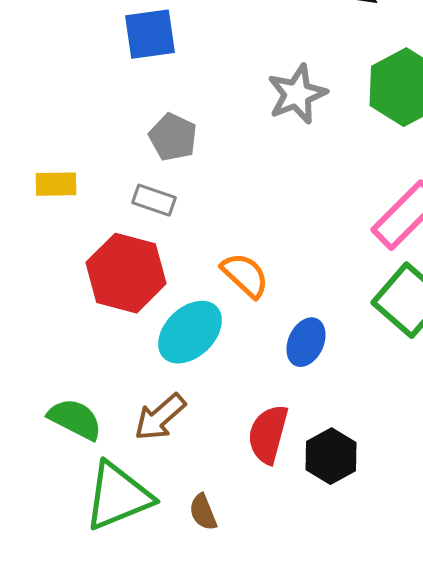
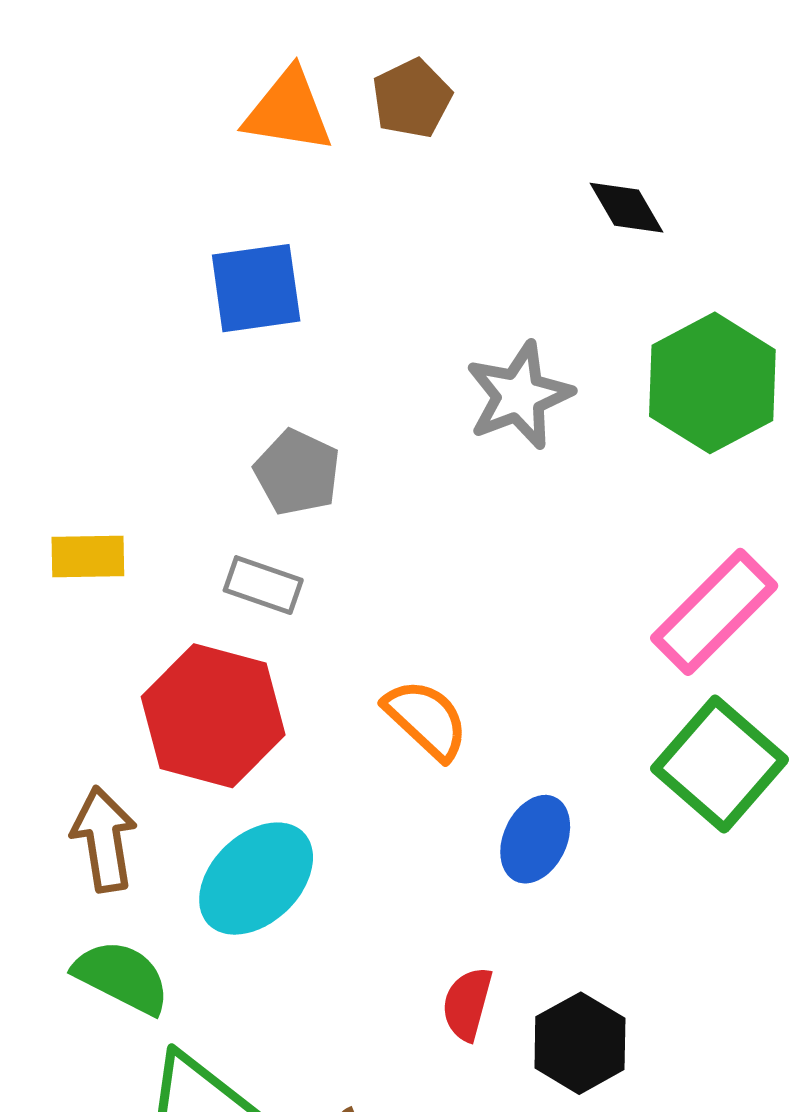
cyan ellipse: (190, 332) -> (256, 879), moved
brown arrow: (160, 417) -> (104, 839), moved, turned 122
red semicircle: (268, 434) -> (467, 1004), size x0.7

